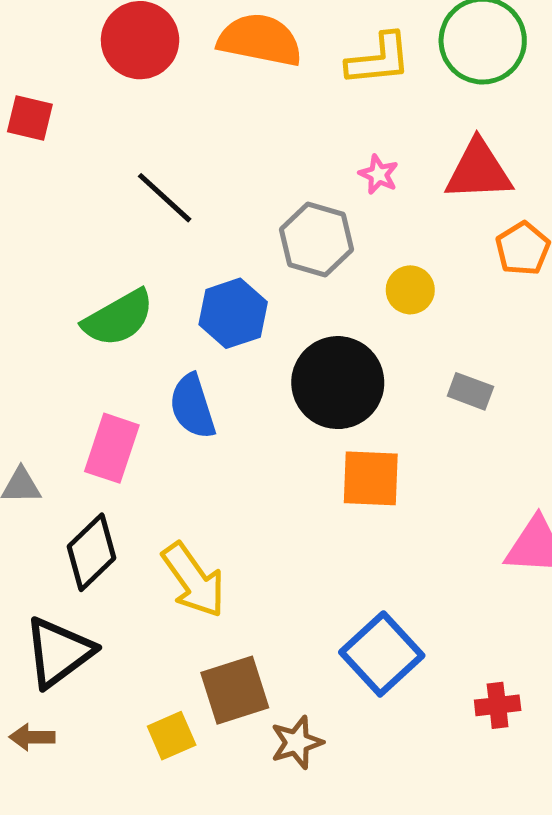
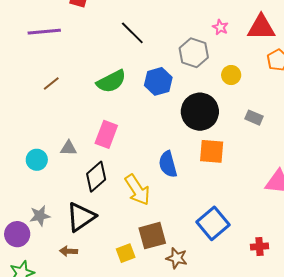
blue semicircle: (192, 406) -> (168, 164), moved
brown star: (297, 742) -> (177, 258), turned 30

